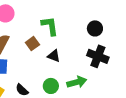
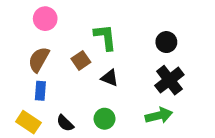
black cross: (98, 56) -> (169, 80), turned 30
green arrow: (77, 82) -> (159, 116), moved

